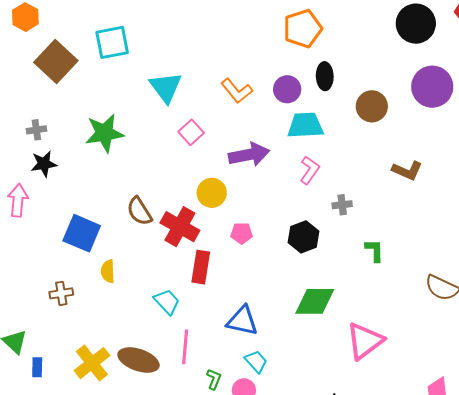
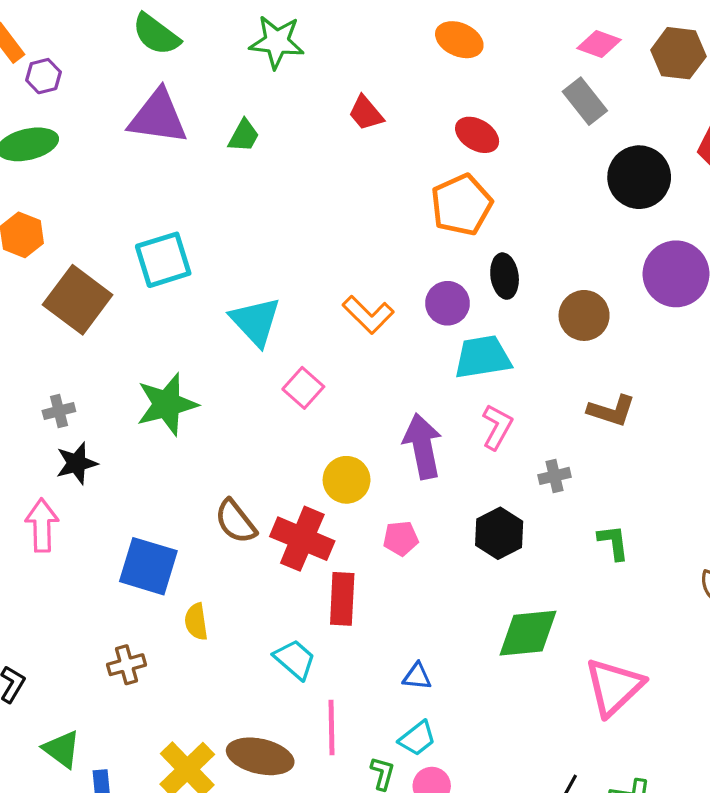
purple arrow: (249, 155) -> (423, 446), moved, turned -84
brown L-shape: (407, 170) -> (611, 411), moved
blue triangle: (242, 321) -> (417, 676), size x0.6
cyan trapezoid: (256, 361) -> (417, 738), moved, turned 100

